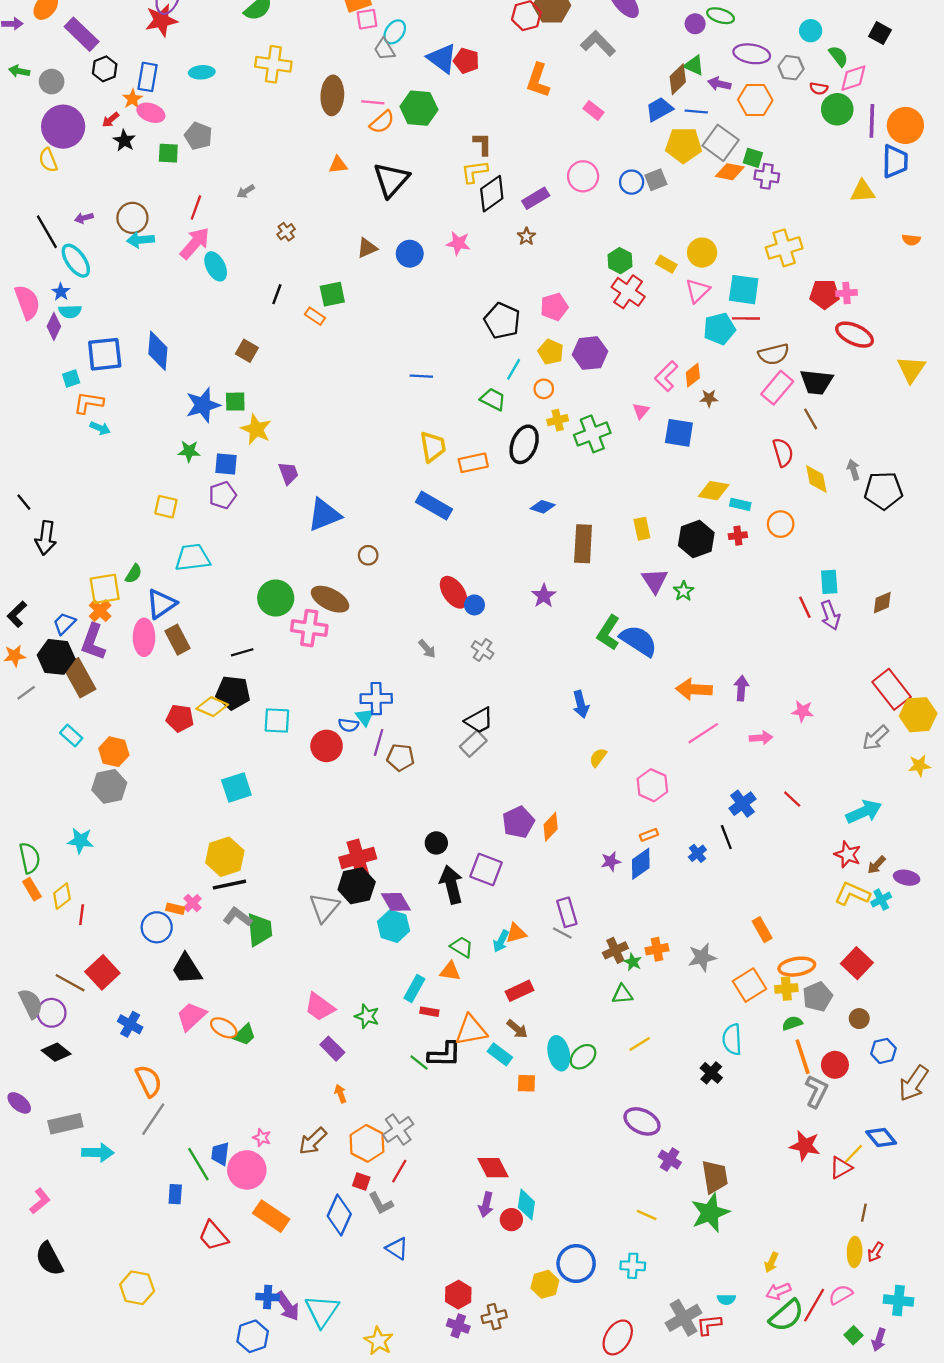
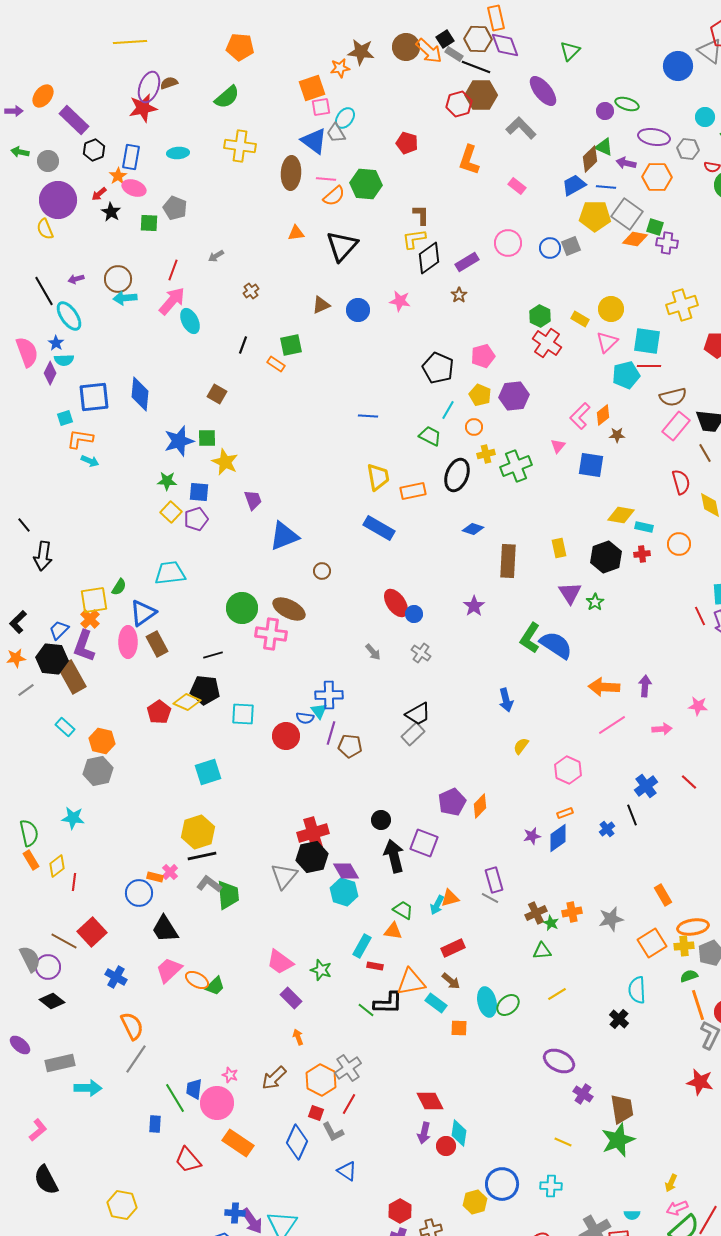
blue triangle: (442, 58) -> (314, 141), moved
yellow square: (166, 507) -> (171, 512), moved, turned 30
red pentagon: (180, 718) -> (159, 712), turned 30

